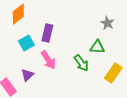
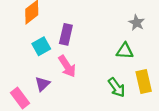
green arrow: (81, 63) -> (117, 87), moved
yellow rectangle: (113, 73) -> (144, 82), turned -48

